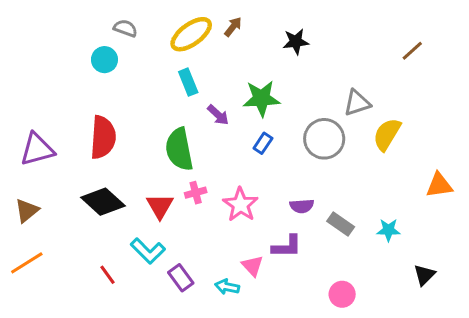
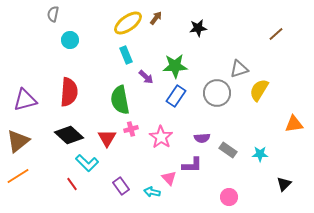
gray semicircle: (125, 28) -> (53, 14), moved, turned -98
blue rectangle: (263, 143) -> (176, 96), size x1.5
brown triangle: (27, 211) -> (18, 141), size x1.4
cyan L-shape: (148, 251) -> (87, 163), moved

